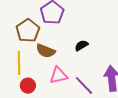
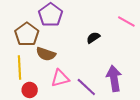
black semicircle: (81, 45) -> (93, 38), moved

